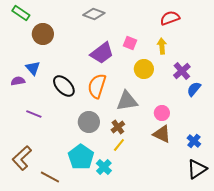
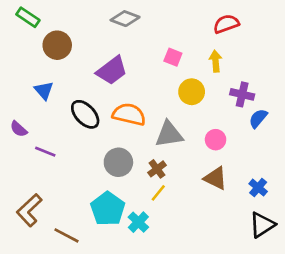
purple trapezoid: (102, 53) -> (112, 70), moved
purple cross: (182, 71) -> (242, 94), turned -36
purple semicircle: (18, 81) -> (19, 129), moved, turned -128
orange semicircle: (97, 86) -> (129, 114), turned 85
pink circle: (162, 113) -> (216, 140), moved

